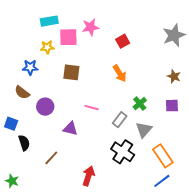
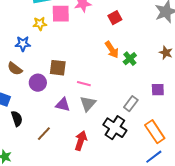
brown square: (71, 72) -> (58, 68), moved
green cross: (140, 104) -> (130, 59), moved
purple square: (172, 106) -> (158, 90), moved
gray rectangle: (120, 120) -> (131, 104), moved
gray triangle: (144, 130) -> (88, 104), moved
red arrow: (88, 176) -> (81, 141), moved

